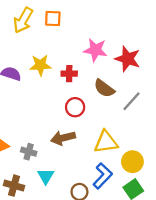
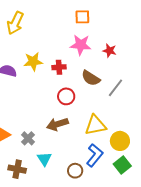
orange square: (53, 19) -> (82, 17), moved
red star: (128, 59) -> (109, 51), size x0.6
gray cross: (29, 152) -> (28, 138), turned 32

